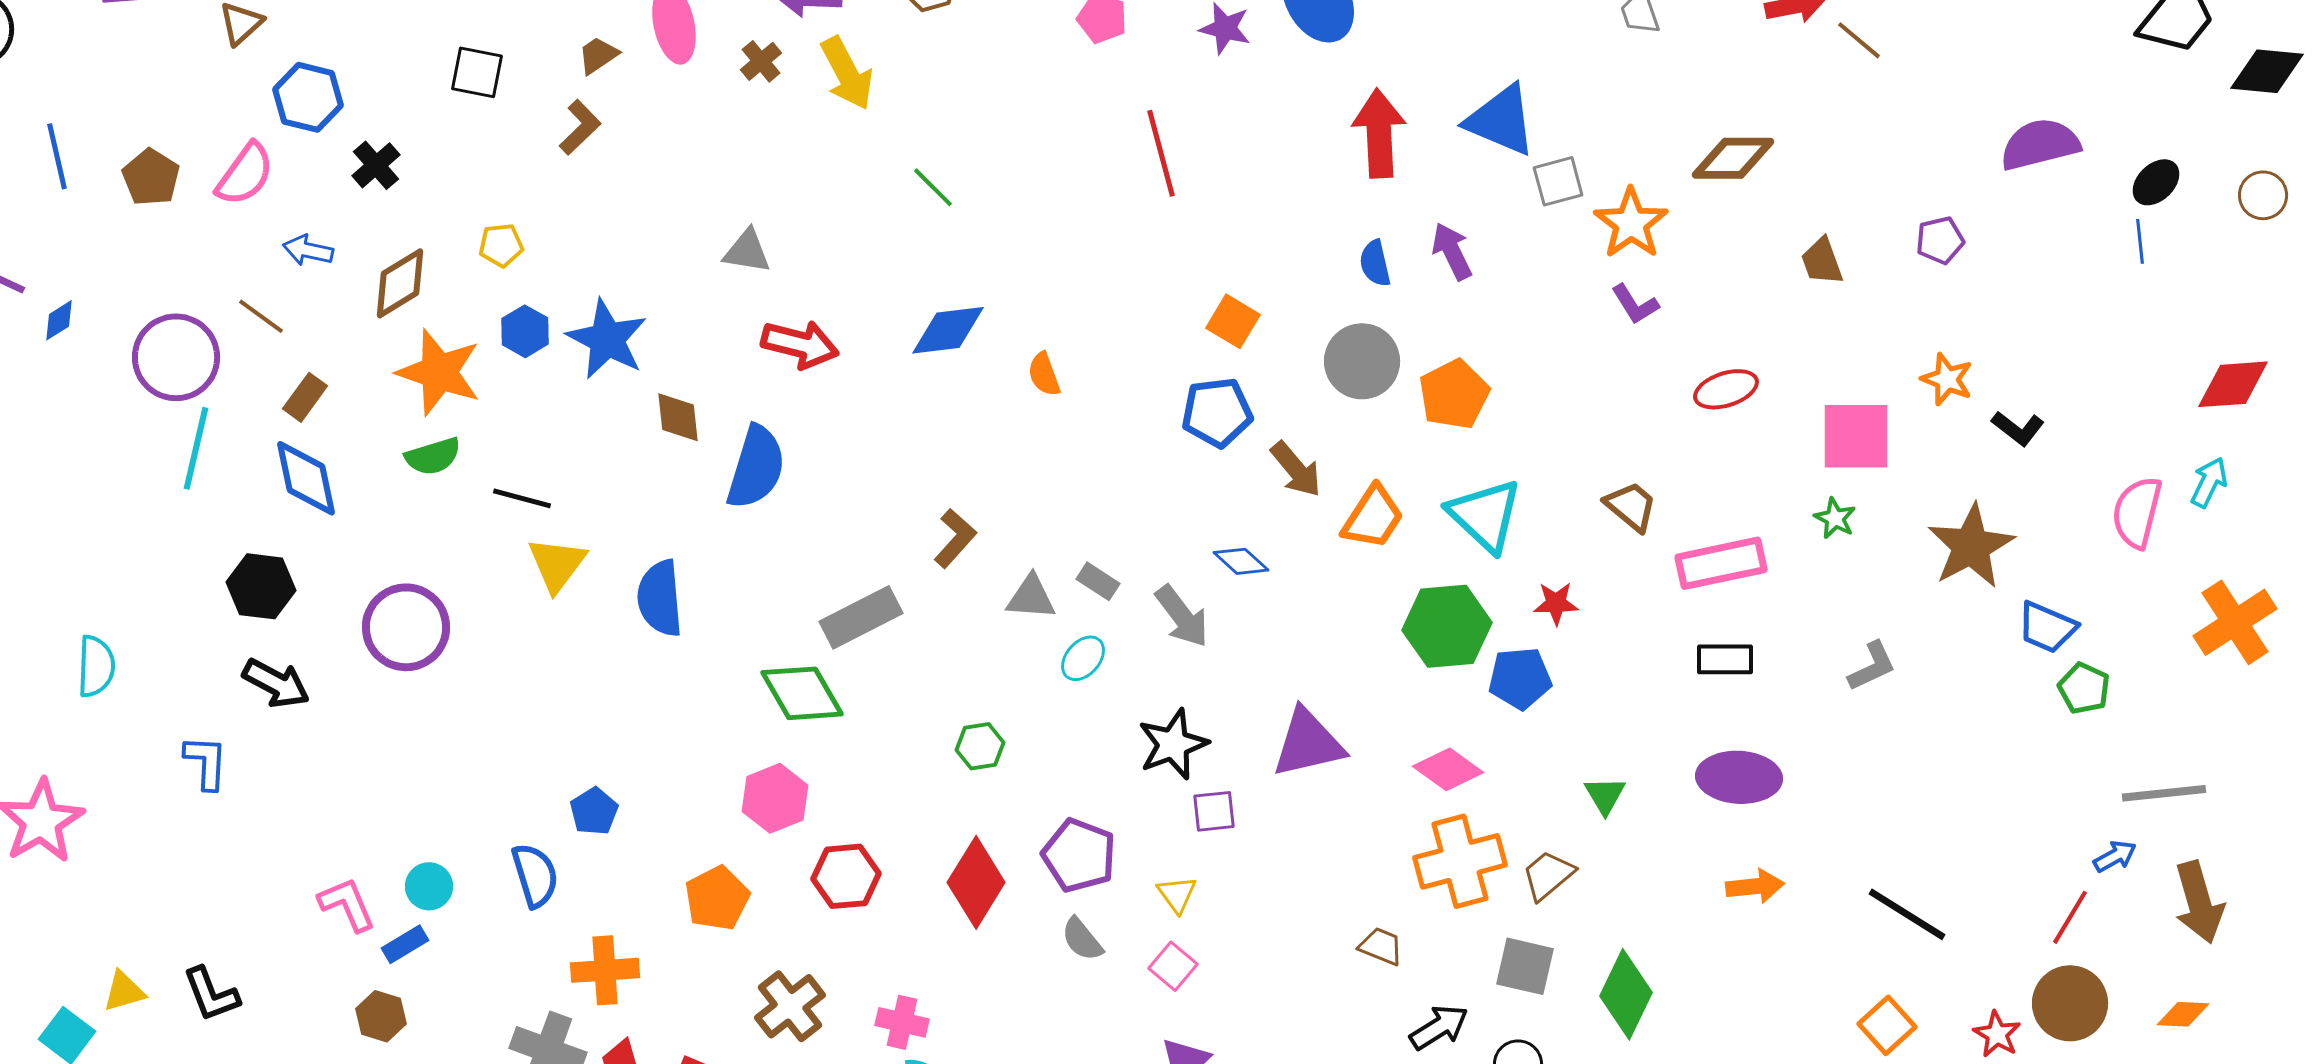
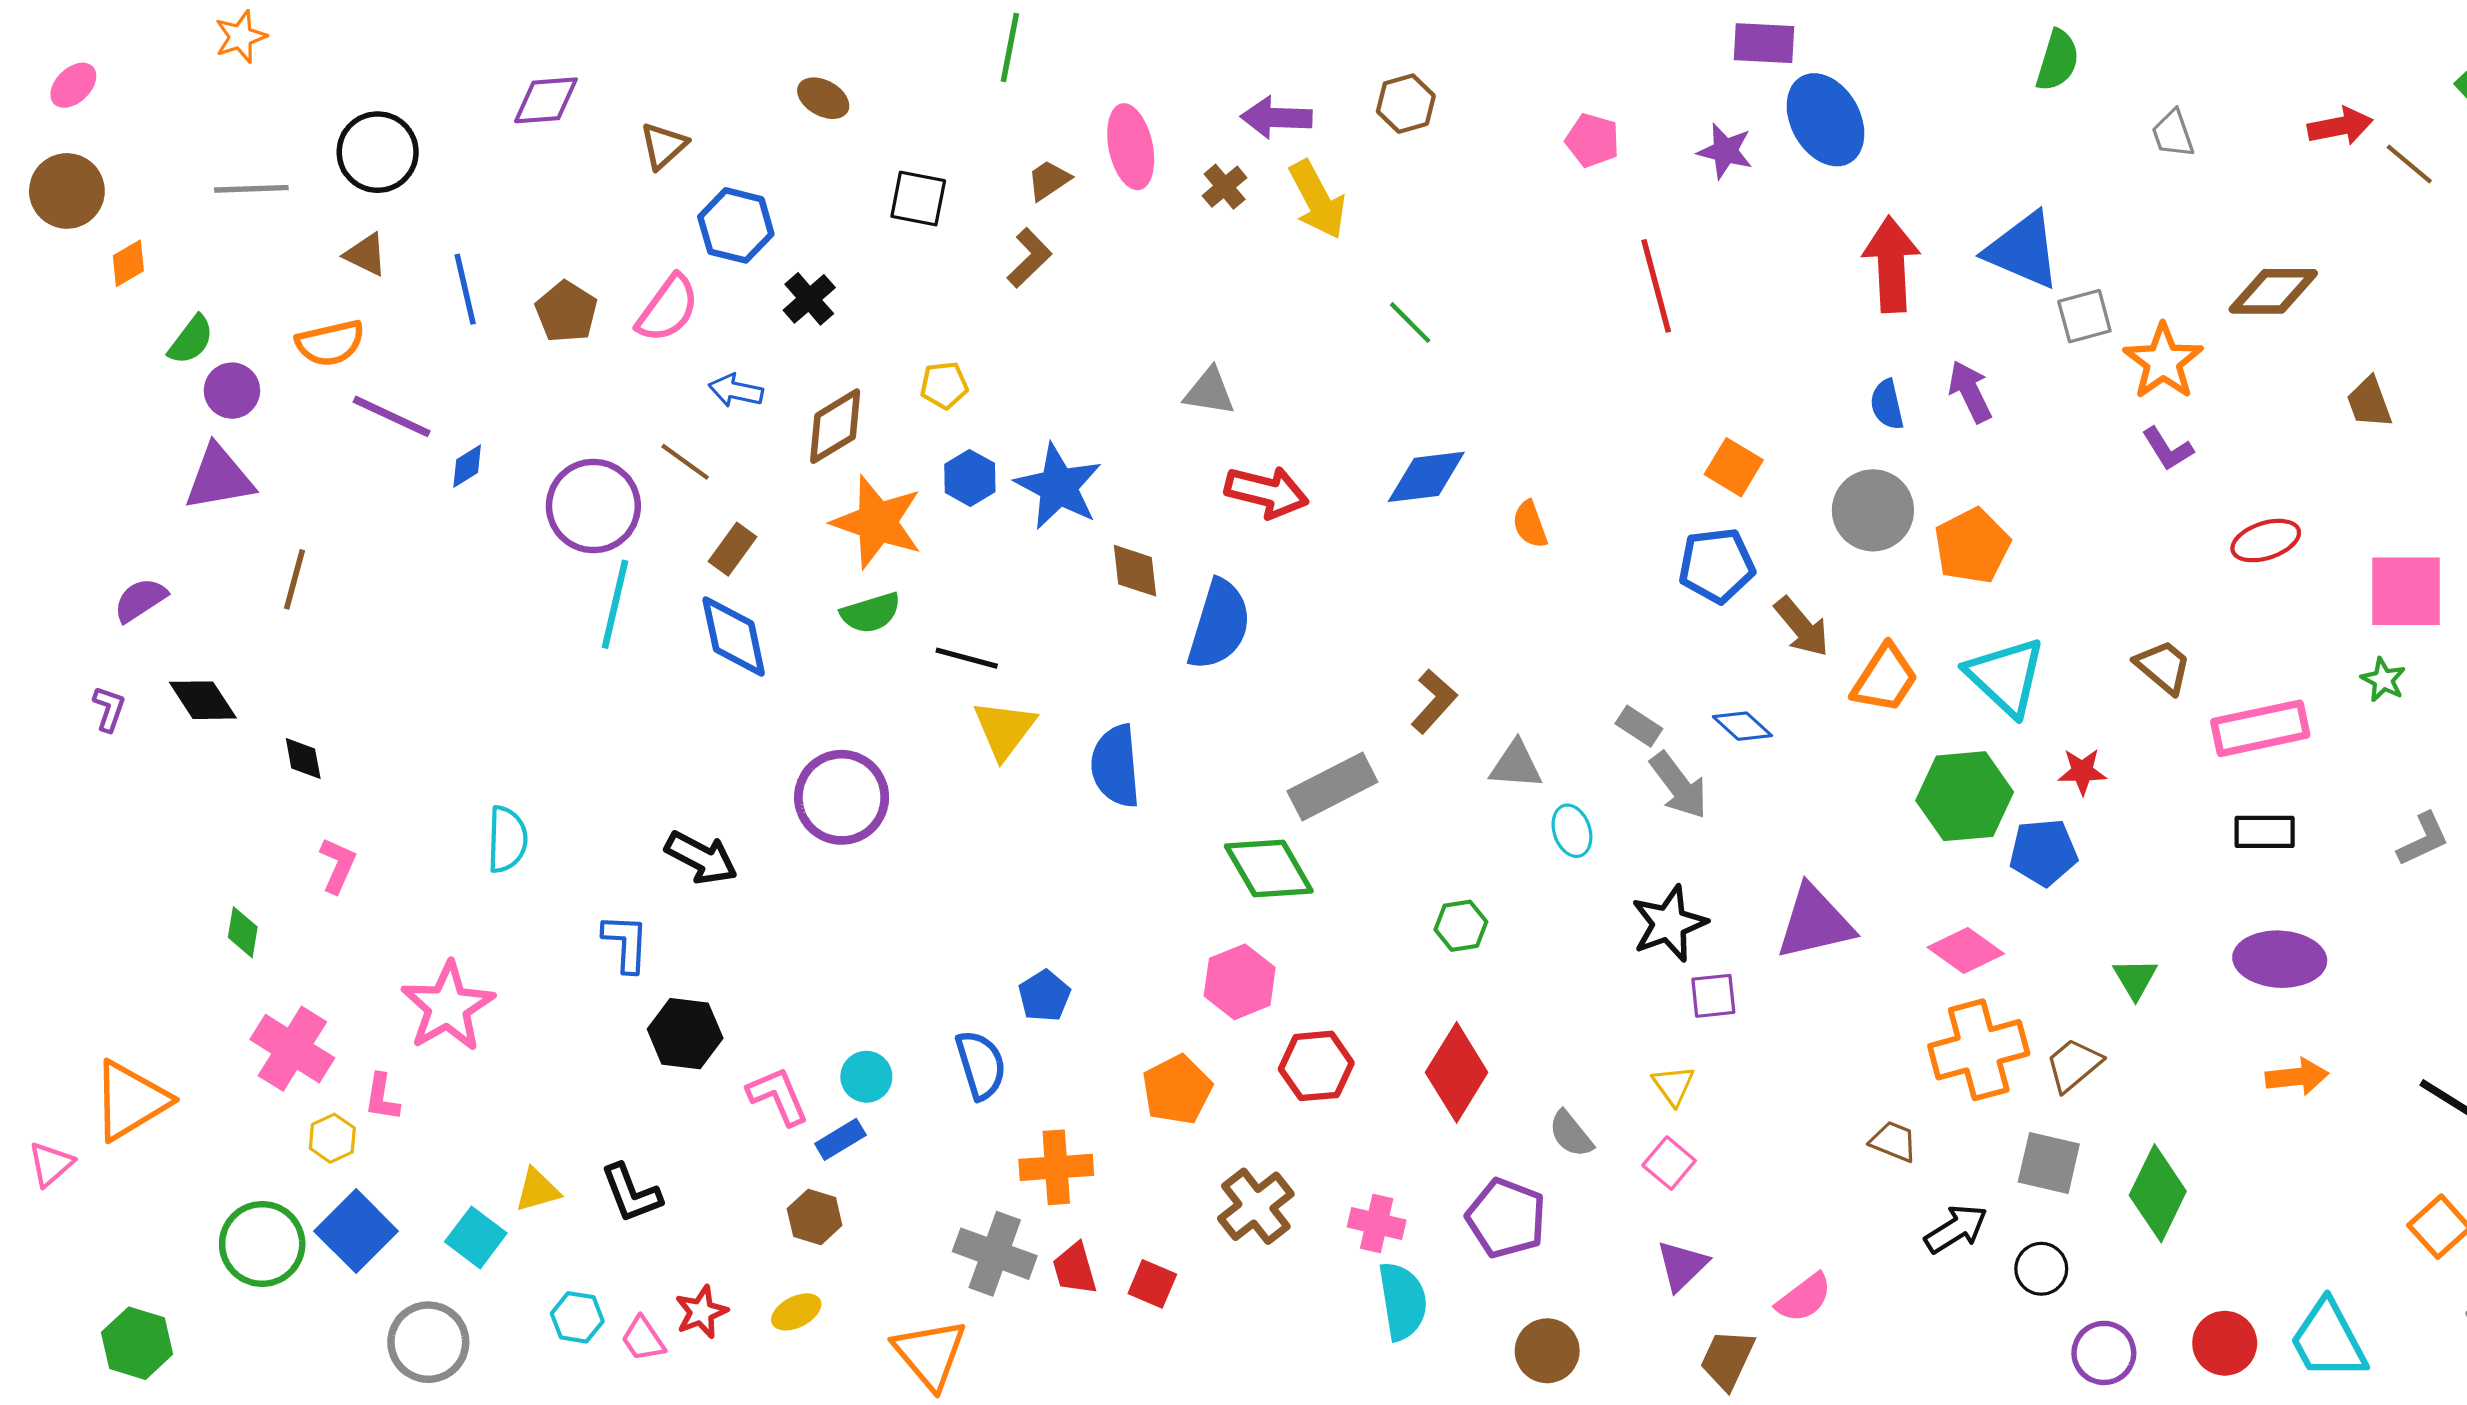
gray rectangle: (1098, 581) -> (1639, 726), moved
black hexagon: (261, 586) -> (685, 1034), moved
cyan ellipse: (1083, 658) -> (1572, 831), turned -60
purple pentagon: (1079, 855) -> (1506, 1218), moved

